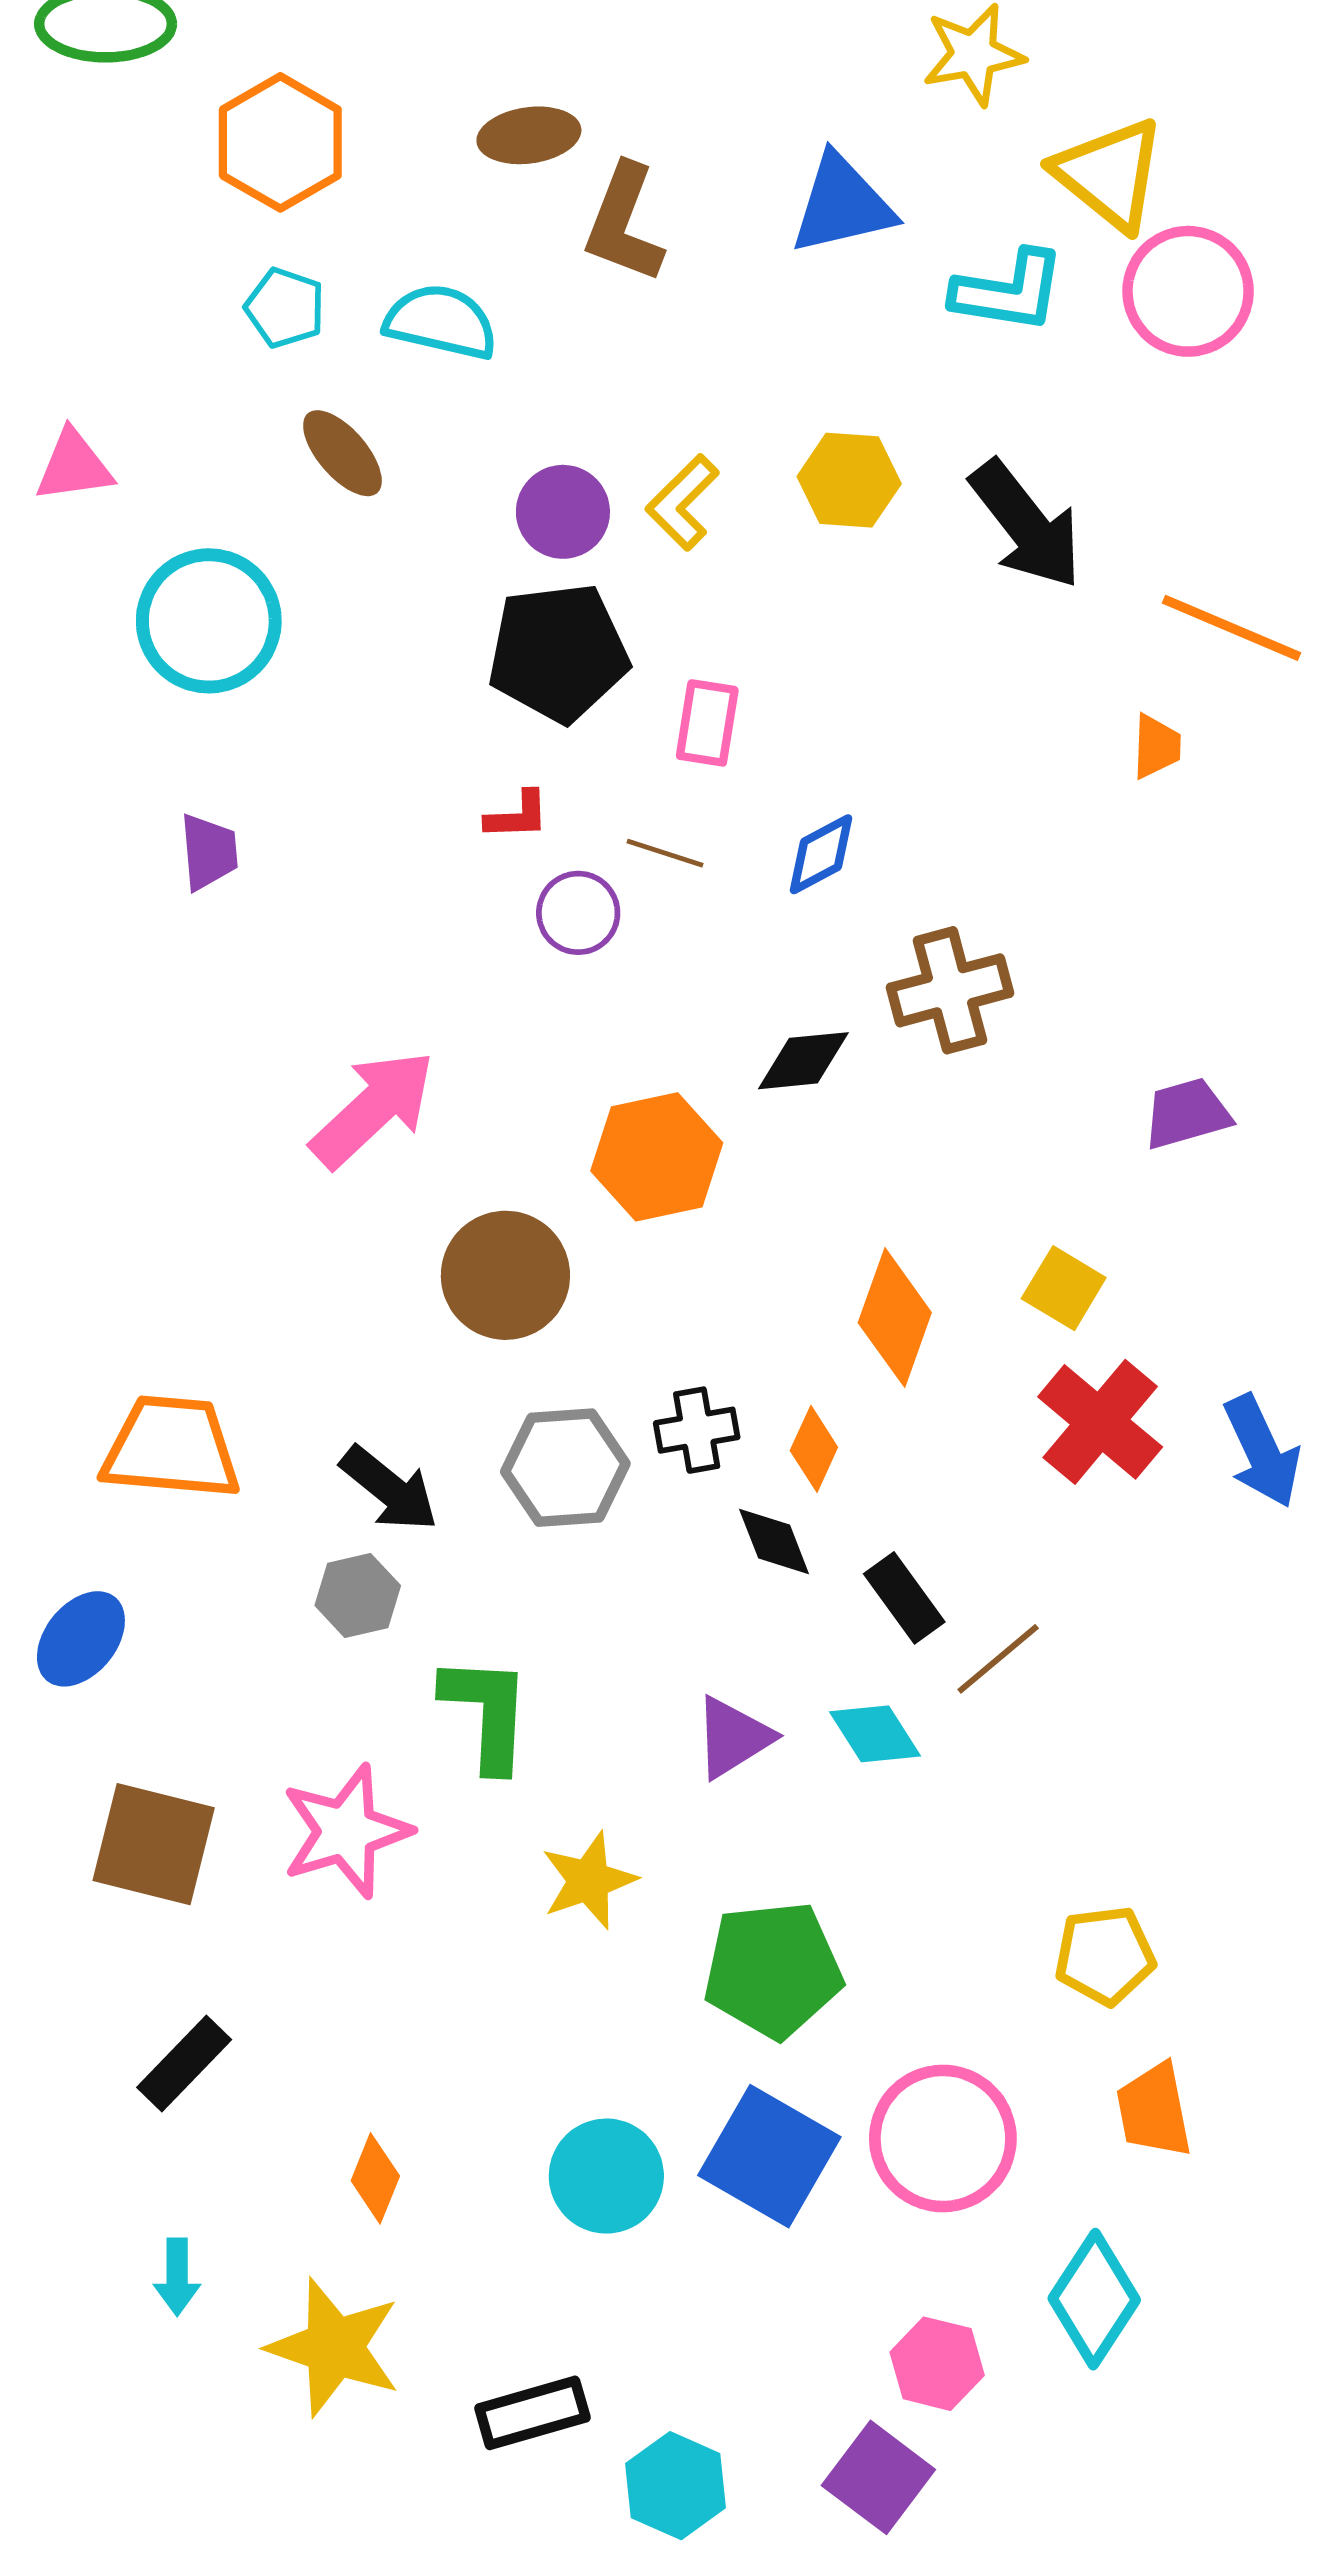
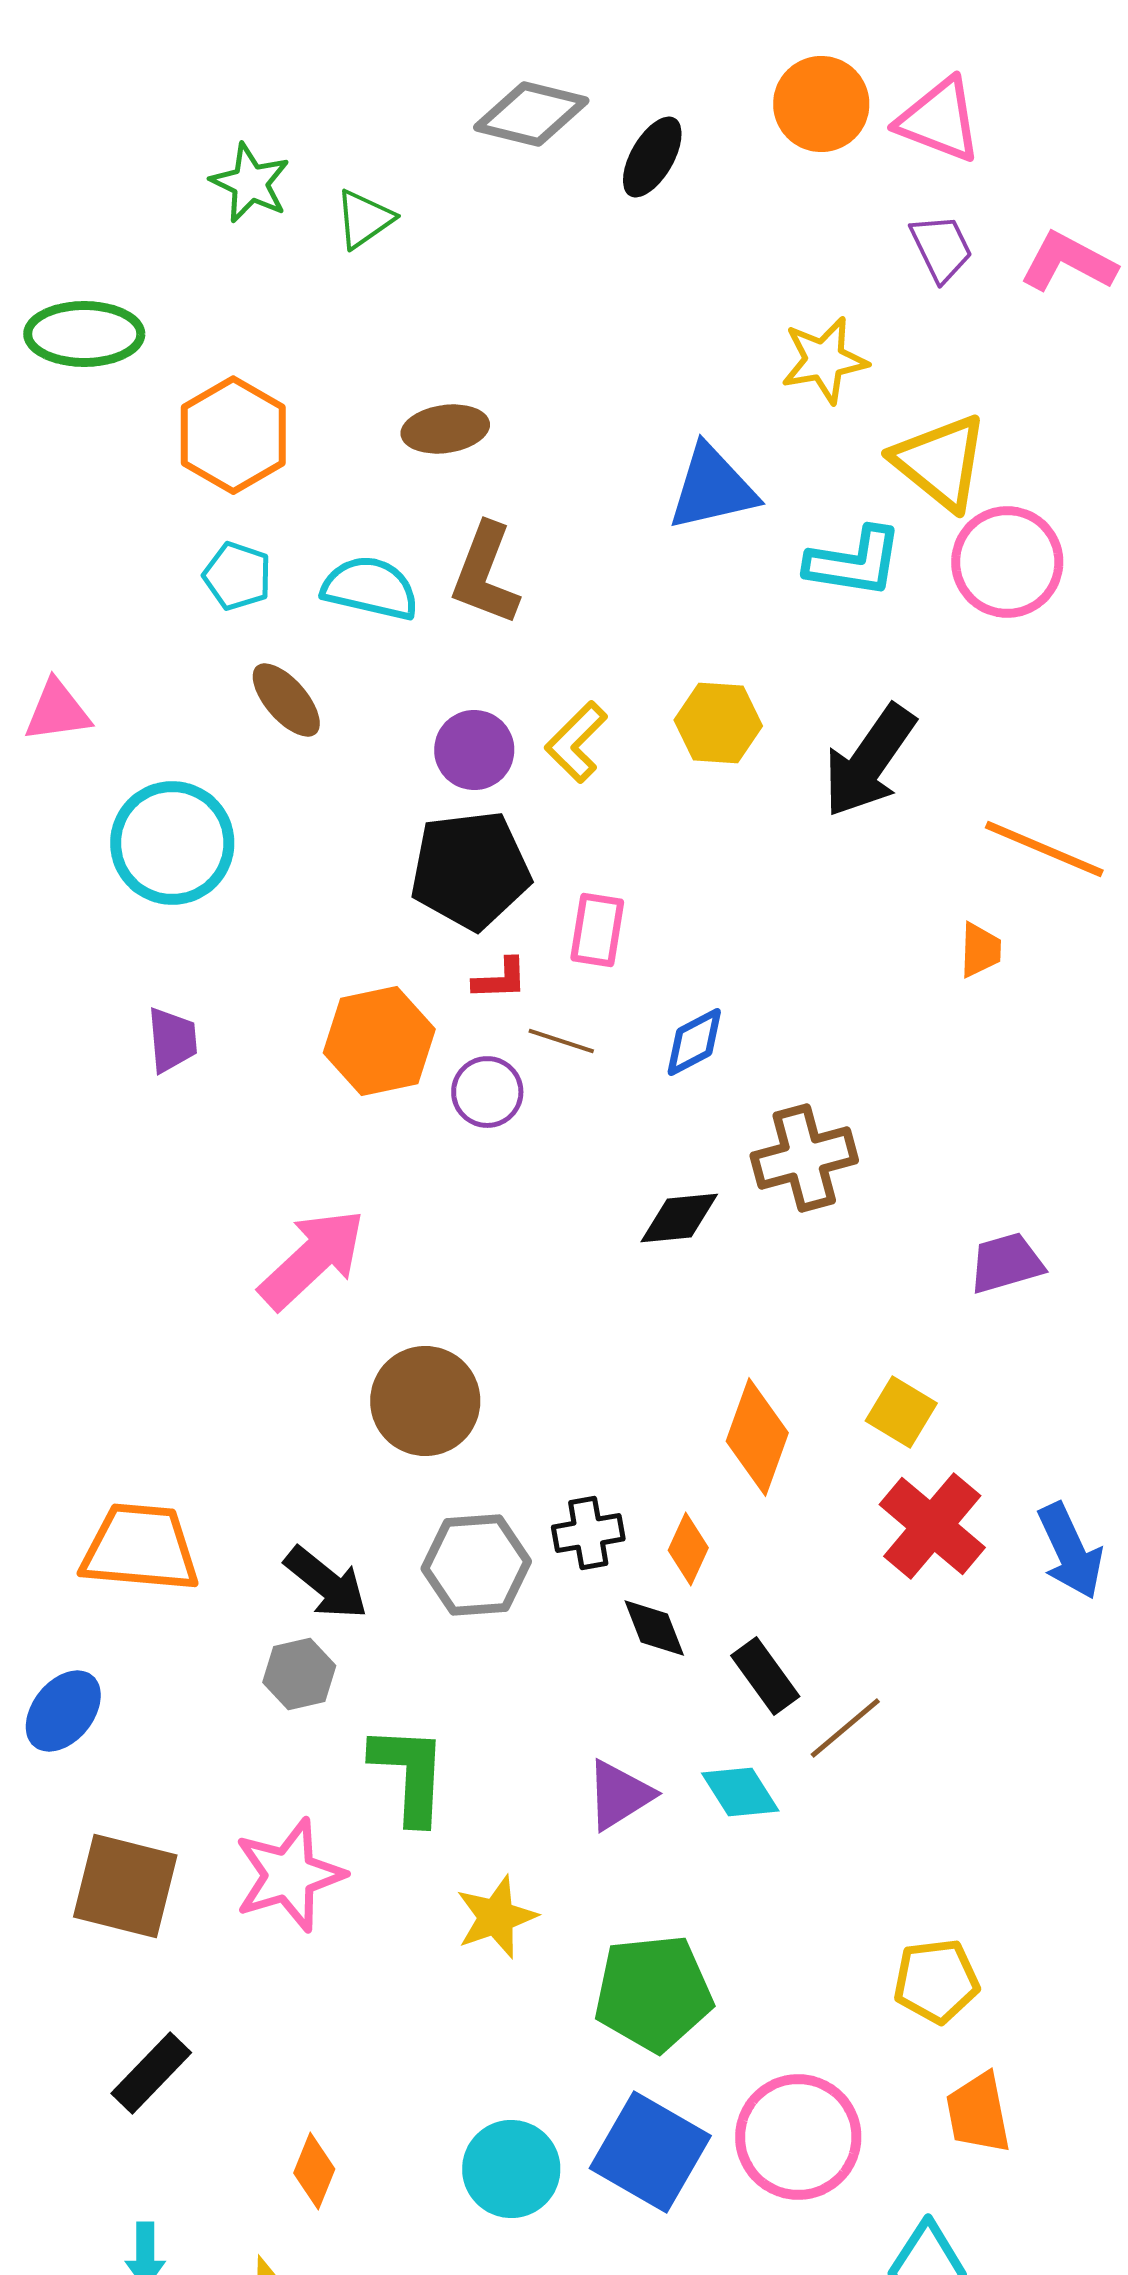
brown L-shape: (624, 223) -> (485, 574), moved
black arrow: (1026, 525) -> (869, 761), turned 73
red L-shape: (517, 816) -> (500, 979), moved
orange hexagon: (657, 1157) -> (379, 1041), moved

